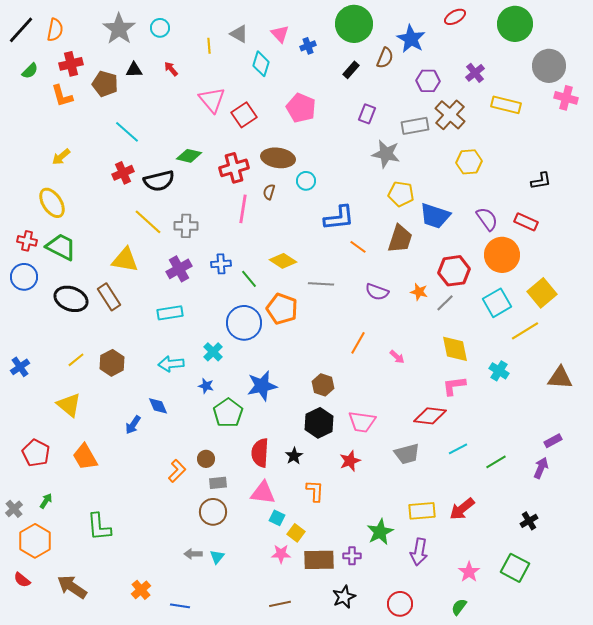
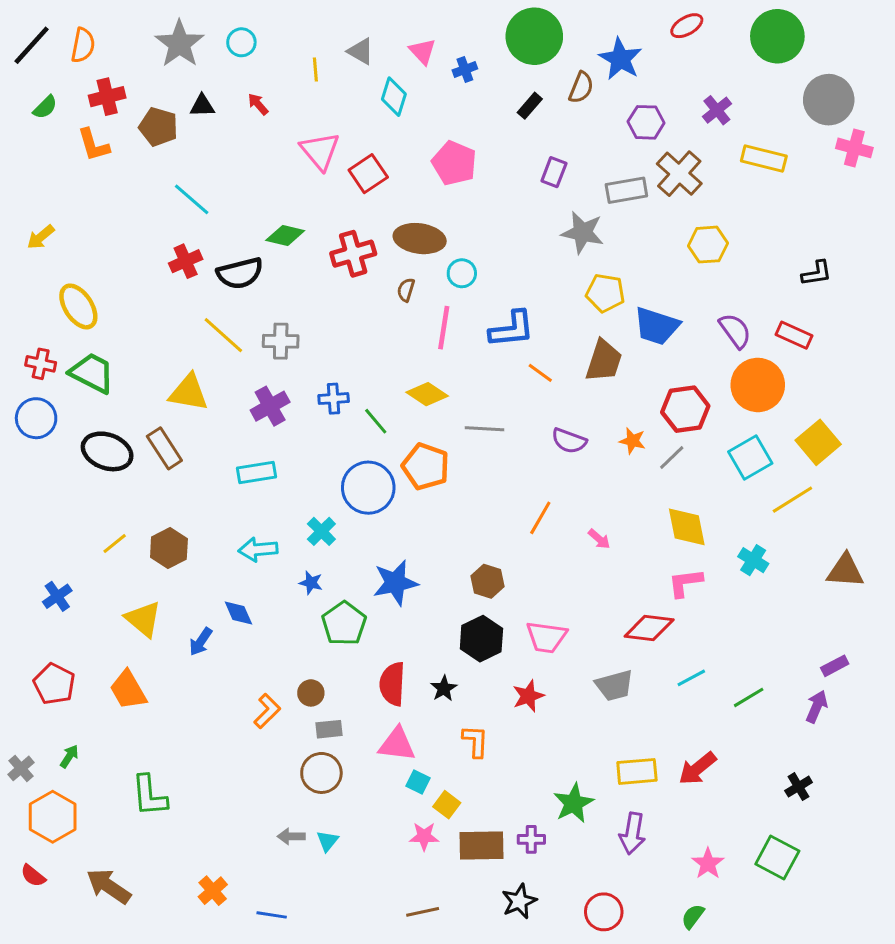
yellow arrow: (61, 157) -> (41, 237), moved
pink line: (243, 209) -> (444, 328), moved
blue cross: (20, 367) -> (57, 596), moved
yellow triangle: (69, 405) -> (143, 619), moved

